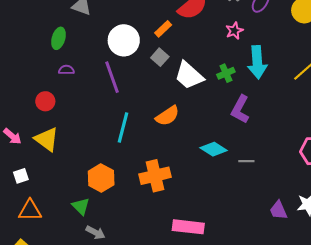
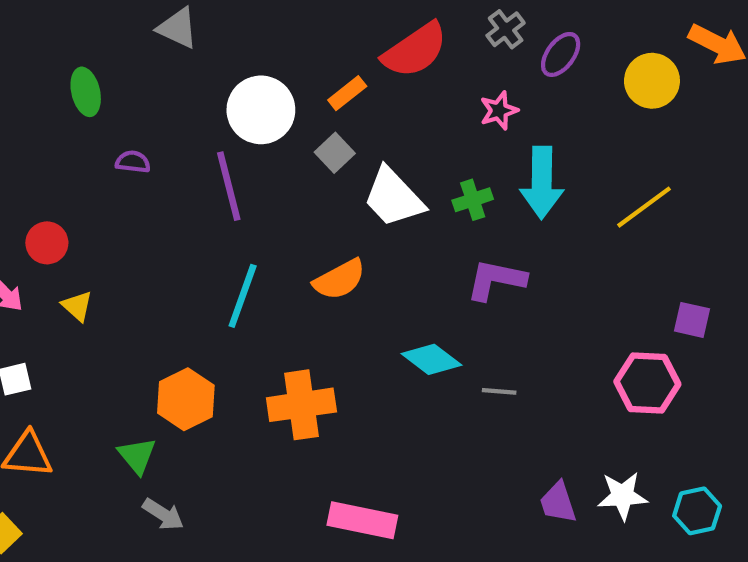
green ellipse: (58, 38) -> (86, 92), moved, turned -35
red circle: (45, 101) -> (47, 243), moved
purple L-shape: (240, 109) -> (496, 280), turned 68
yellow triangle: (47, 139) -> (77, 306), size x0.6

